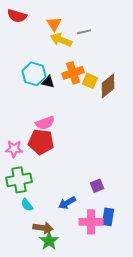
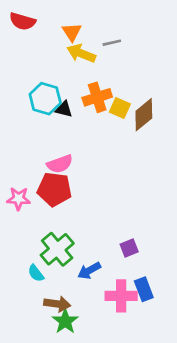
green cross: (19, 180) -> (57, 249), moved, turned -30
blue rectangle: (108, 217) -> (144, 289), turned -30

